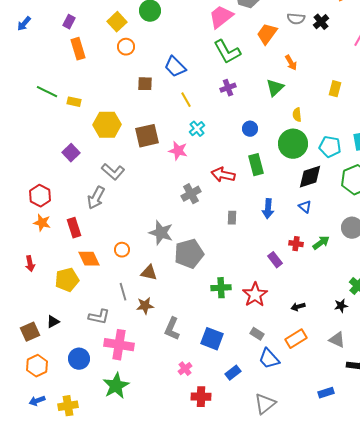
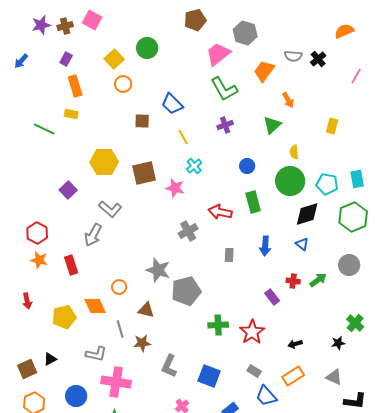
yellow rectangle: (74, 102) -> (71, 114), moved
orange diamond: (89, 259) -> (95, 306), moved

